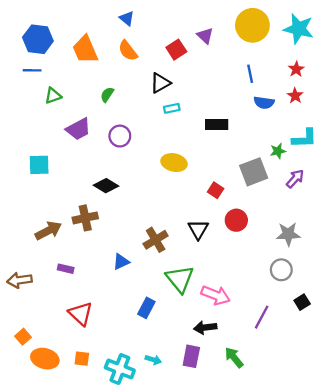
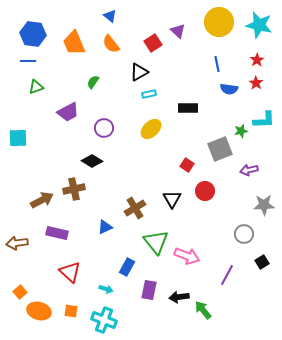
green triangle: (53, 96) -> (36, 87), moved
purple circle: (120, 136) -> (104, 128), moved
yellow ellipse: (174, 163) -> (151, 129), moved, turned -55
cyan square: (39, 165) -> (18, 138), moved
purple arrow: (295, 179) -> (249, 170), moved, turned -144
gray star: (288, 234) -> (264, 205), moved
purple rectangle: (66, 269) -> (57, 233), size x1.5
black arrow: (205, 327) -> (179, 297), moved
purple rectangle: (191, 356) -> (149, 290), moved
cyan arrow: (153, 360) -> (106, 289), moved

